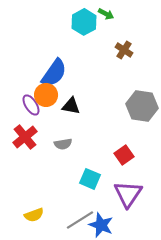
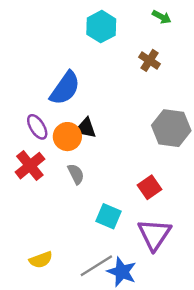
green arrow: (106, 14) -> (162, 17), moved
orange circle: (46, 95) -> (67, 137), moved
gray semicircle: (63, 144) -> (76, 174), turned -108

